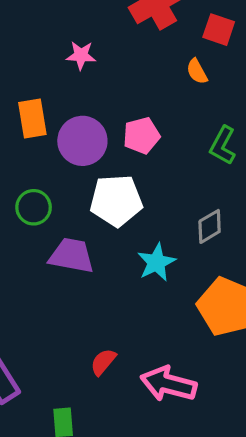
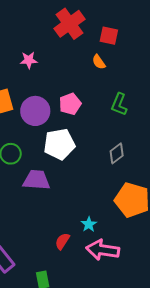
cyan star: (156, 262) -> (89, 224), moved, size x0.7

